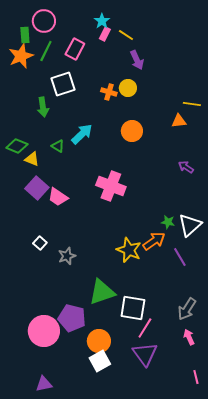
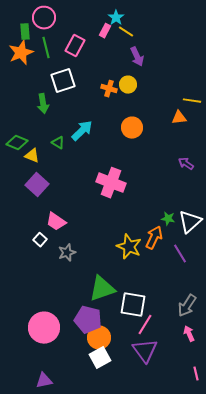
cyan star: (102, 21) -> (116, 18), moved
green line: (46, 51) -> (46, 48), turned -40
pink trapezoid: (58, 197) -> (56, 222), moved
orange arrow: (154, 241) -> (154, 238), turned -30
purple pentagon: (72, 318) -> (88, 320), moved

